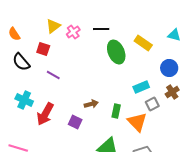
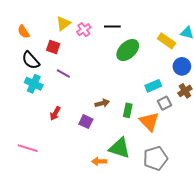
yellow rectangle: (143, 43) -> (167, 41), moved
green ellipse: (116, 52) -> (128, 50), turned 70
cyan cross: (24, 100) -> (34, 84), moved
red arrow: (45, 114) -> (55, 113), size x0.6

